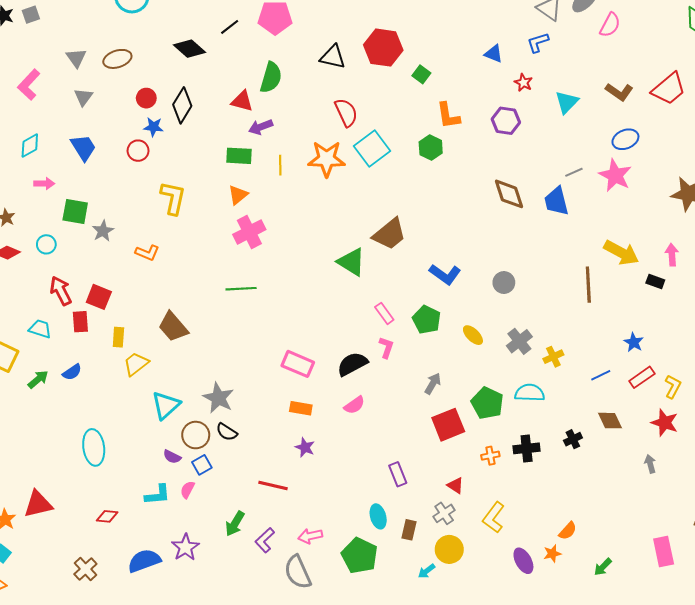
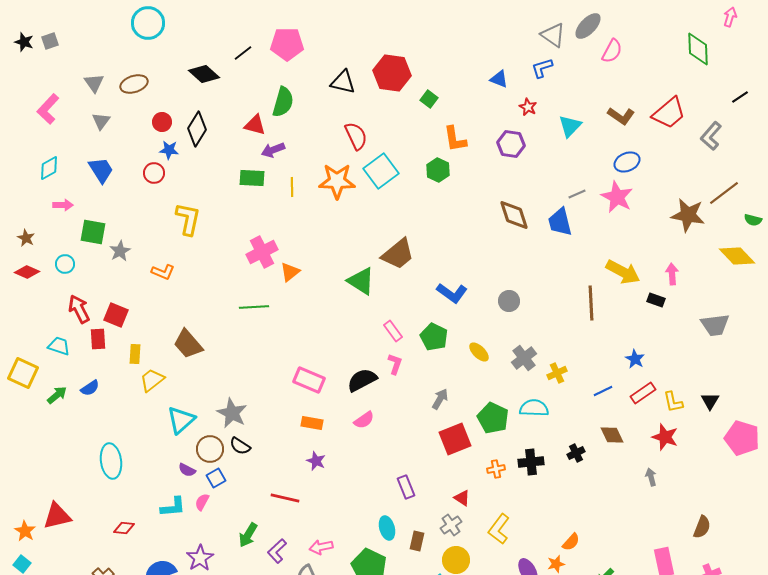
orange triangle: (238, 195) -> (290, 272), moved
yellow L-shape: (673, 387) -> (673, 402), turned 140

